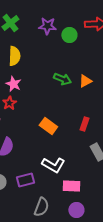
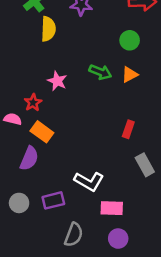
green circle: (69, 35) -> (130, 40), moved
yellow semicircle: (14, 56) -> (48, 29), moved
pink star: (13, 84) -> (57, 81), moved
orange rectangle: (48, 126) -> (42, 132), moved

